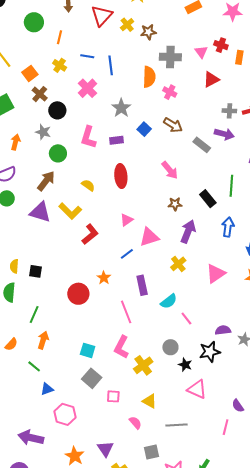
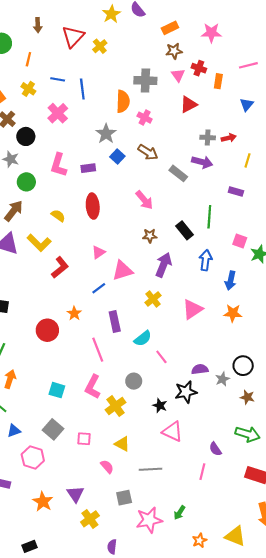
brown star: (148, 32) -> (174, 51), moved
gray star: (121, 108) -> (106, 134), moved
gray circle: (170, 347) -> (134, 381), moved
gray square: (92, 378) -> (53, 429), moved

